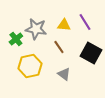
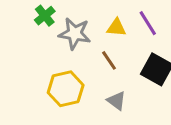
green cross: (16, 39) -> (45, 16), moved

